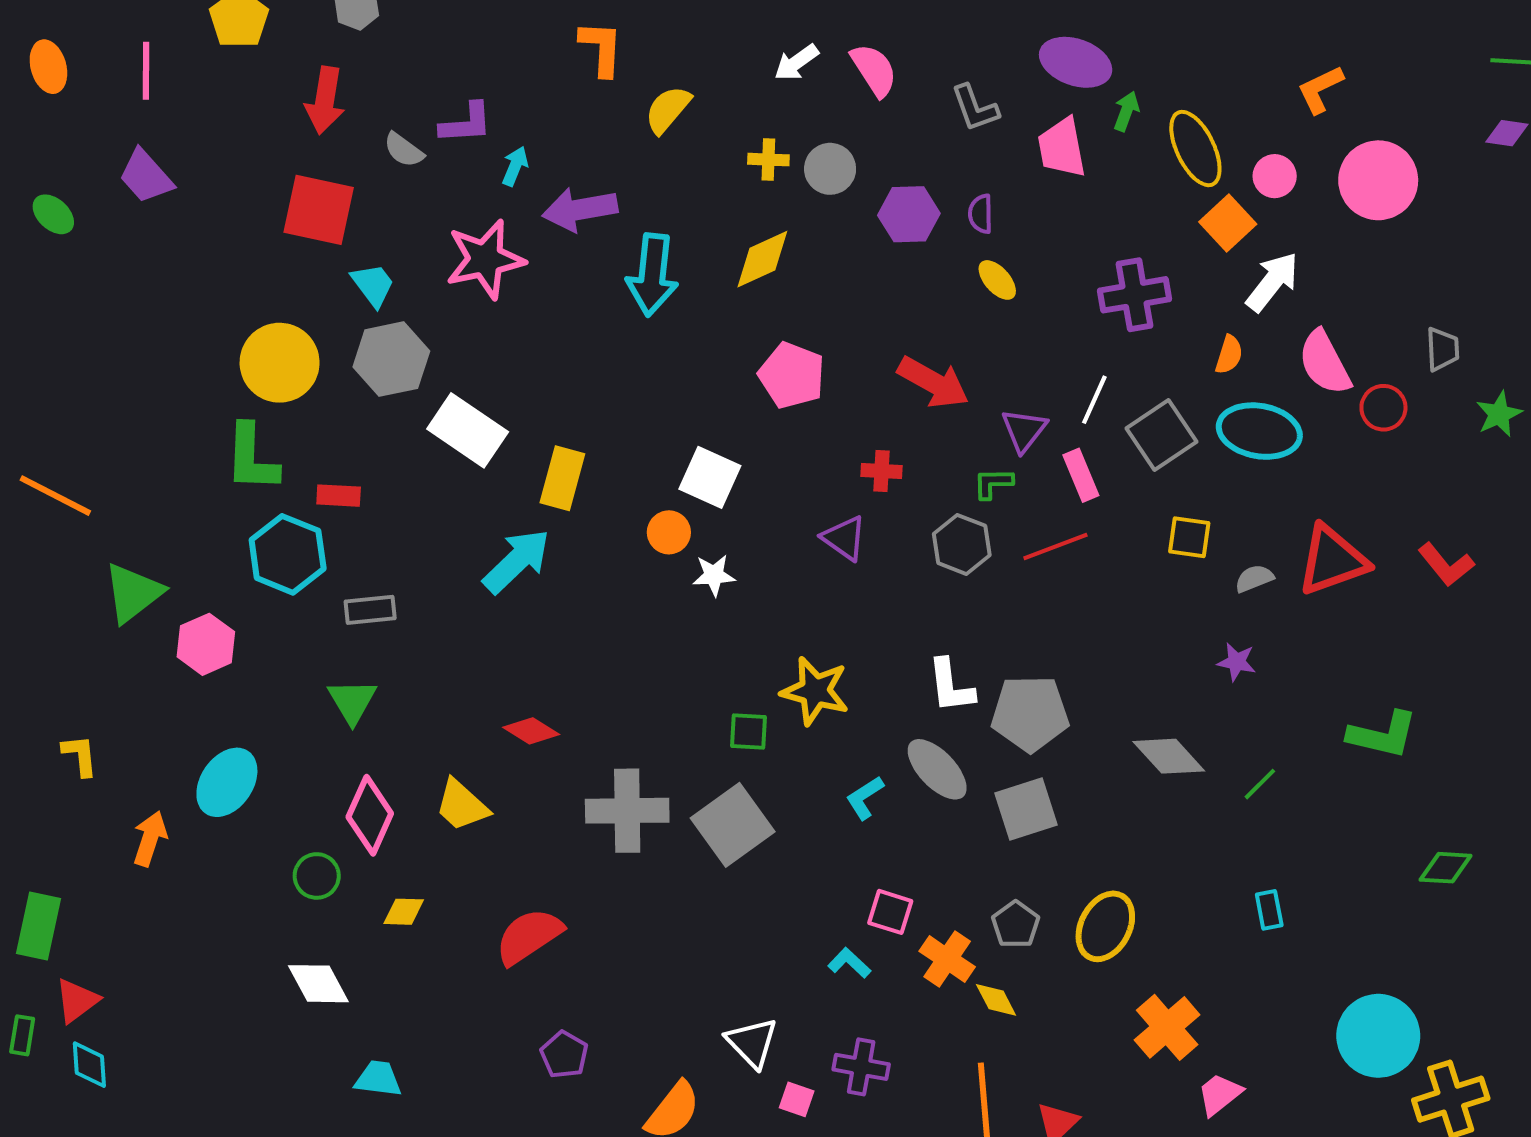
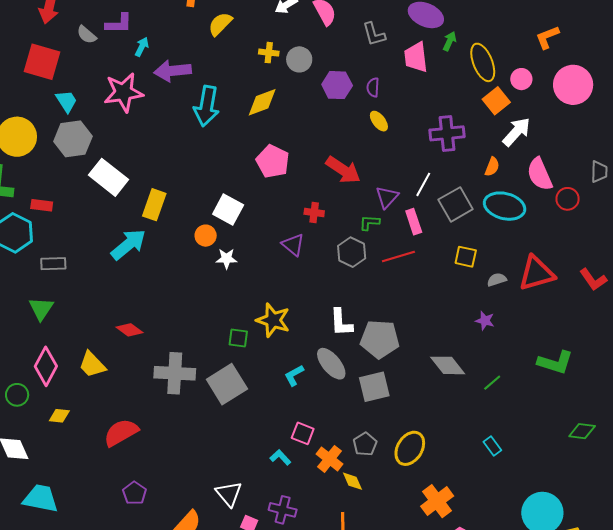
cyan rectangle: (1269, 910) -> (492, 446), turned -30
cyan trapezoid: (378, 1079) -> (41, 498), size x1.5

